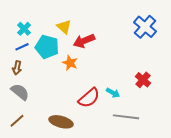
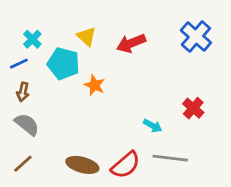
red arrow: (84, 41) -> (131, 43), moved
blue line: (22, 47) -> (19, 64), moved
red semicircle: (89, 98) -> (126, 165), moved

